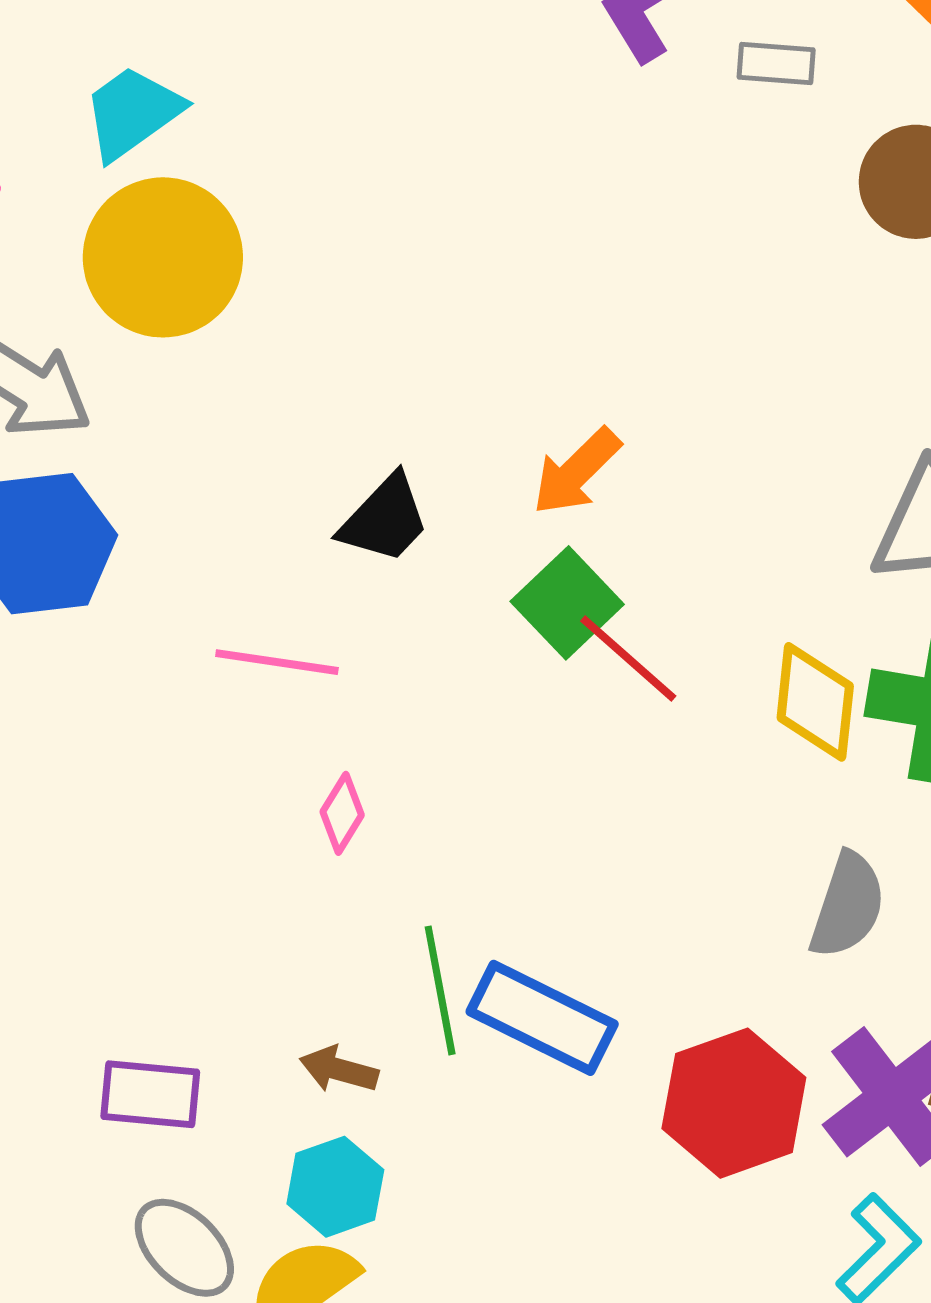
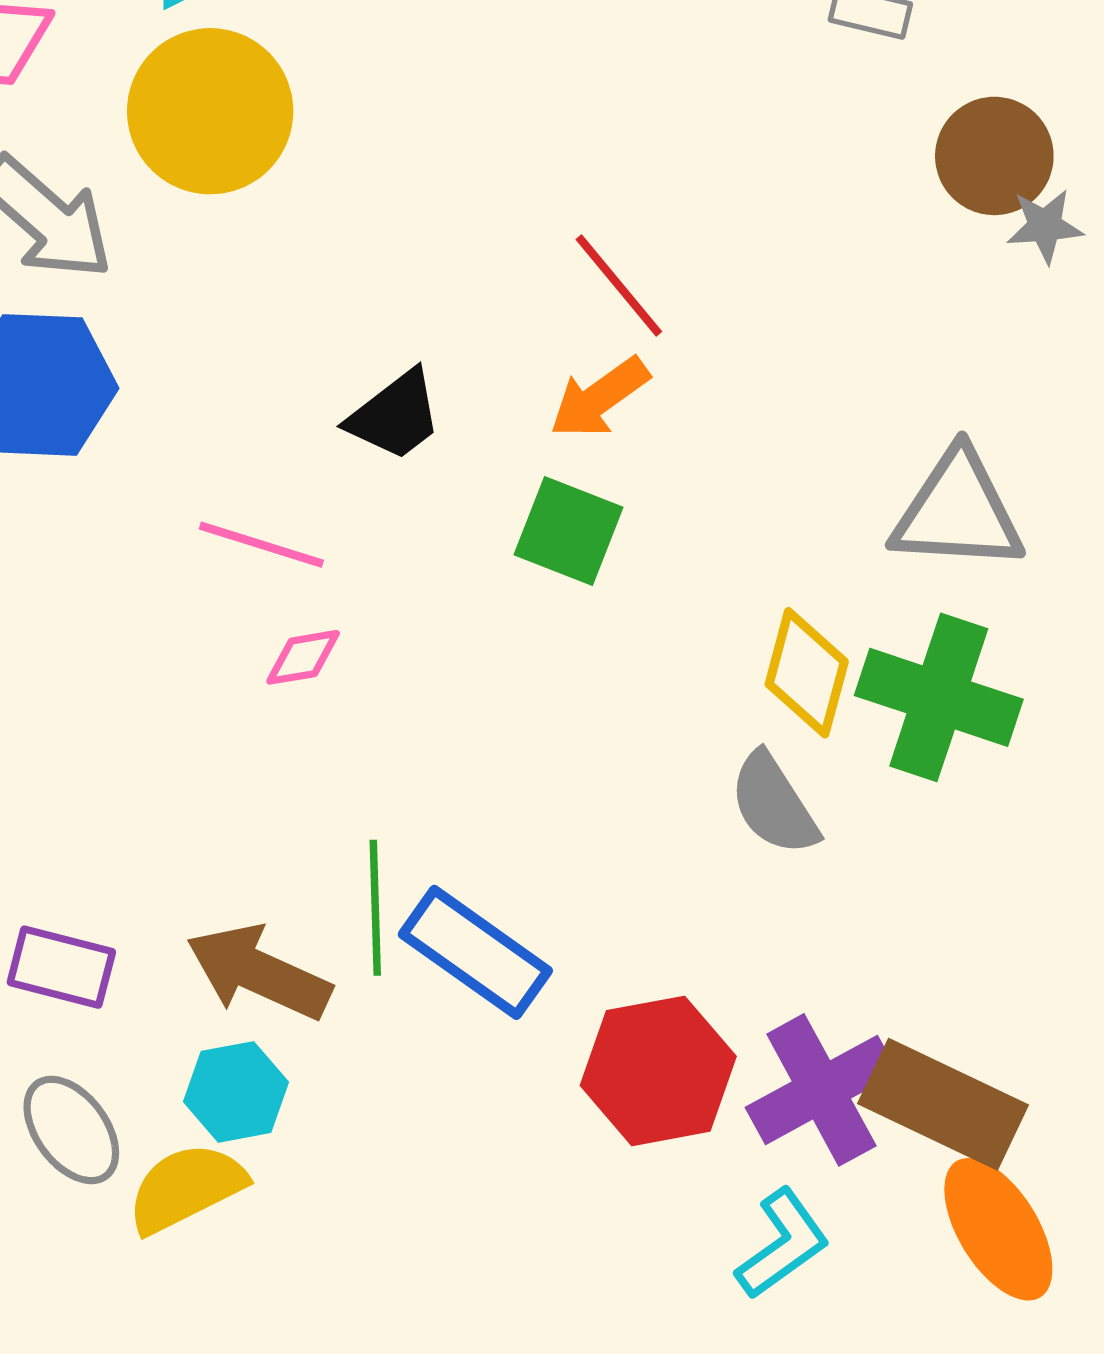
green square: (567, 603) -> (569, 531), turned -34
red line: (628, 658) -> (619, 285), moved
pink diamond: (342, 813) -> (303, 657), moved, turned 40
gray semicircle: (848, 905) -> (774, 804), moved, turned 120
brown arrow: (339, 1069) -> (259, 972), size x1.8

